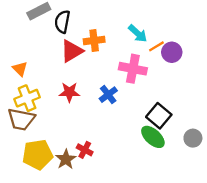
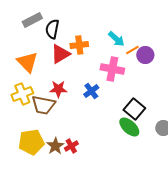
orange triangle: (20, 69) -> (27, 62), moved, size x1.6
brown trapezoid: (21, 119) -> (43, 105), moved
red cross: (85, 150) -> (71, 146), moved, turned 32

